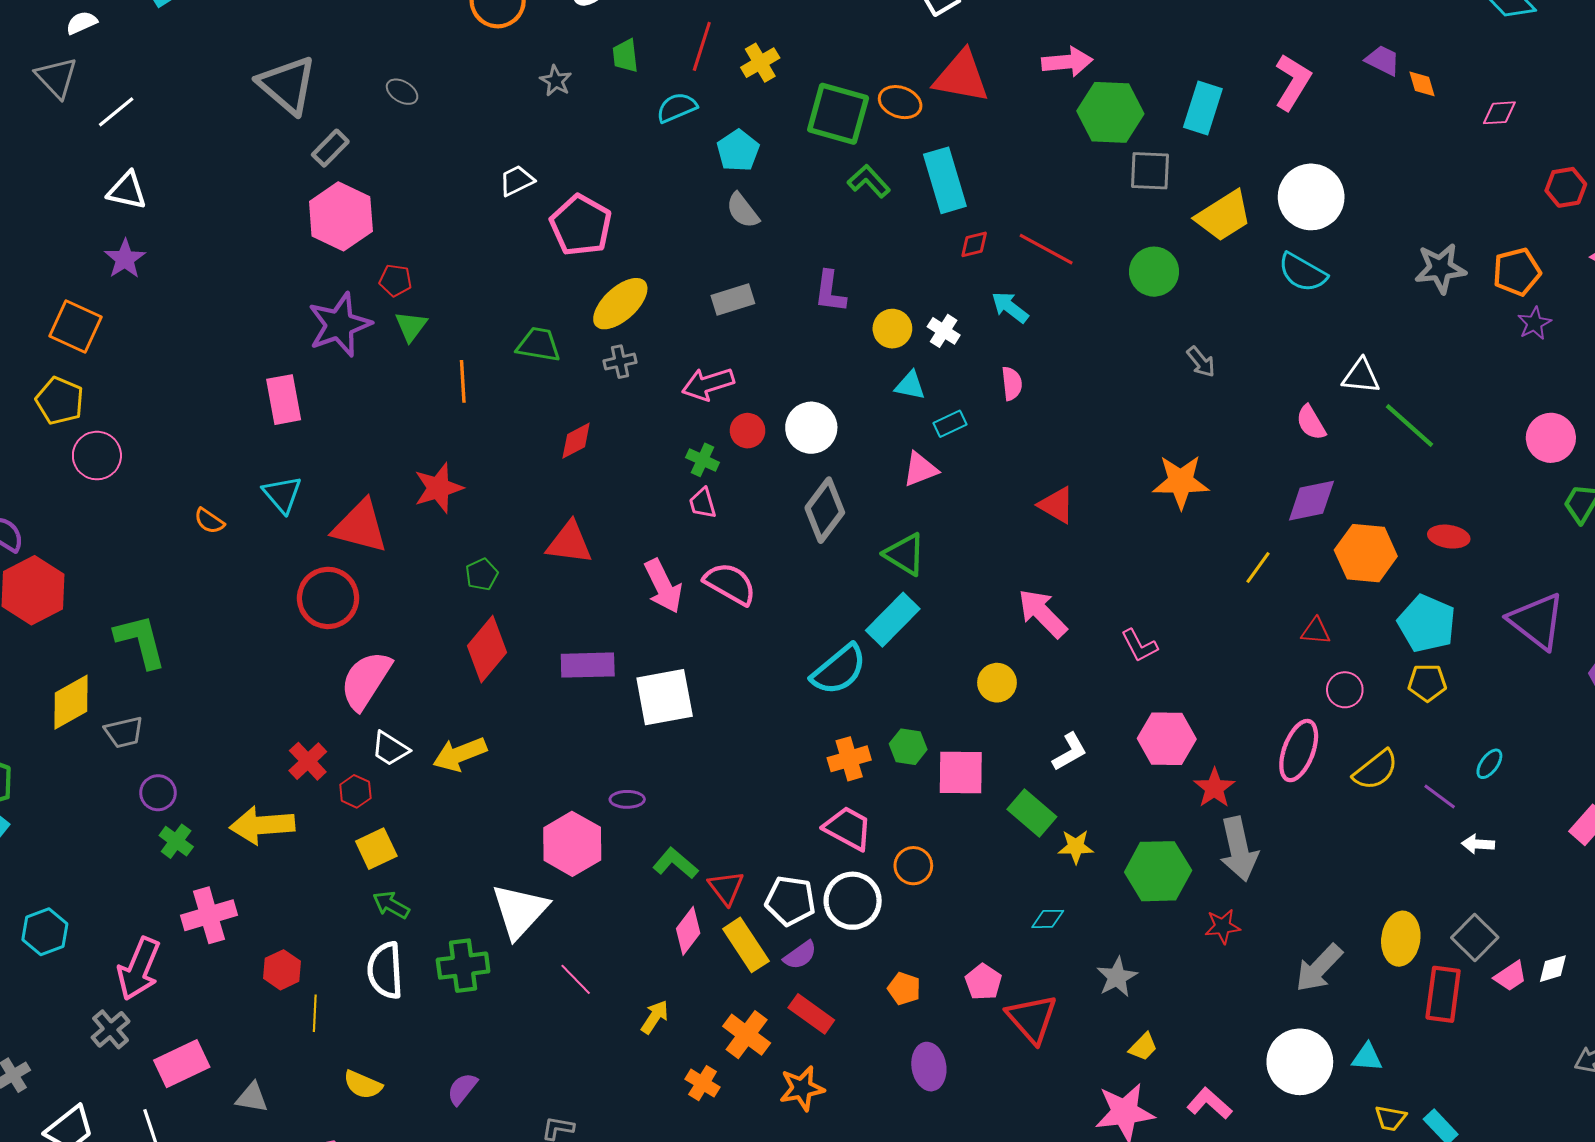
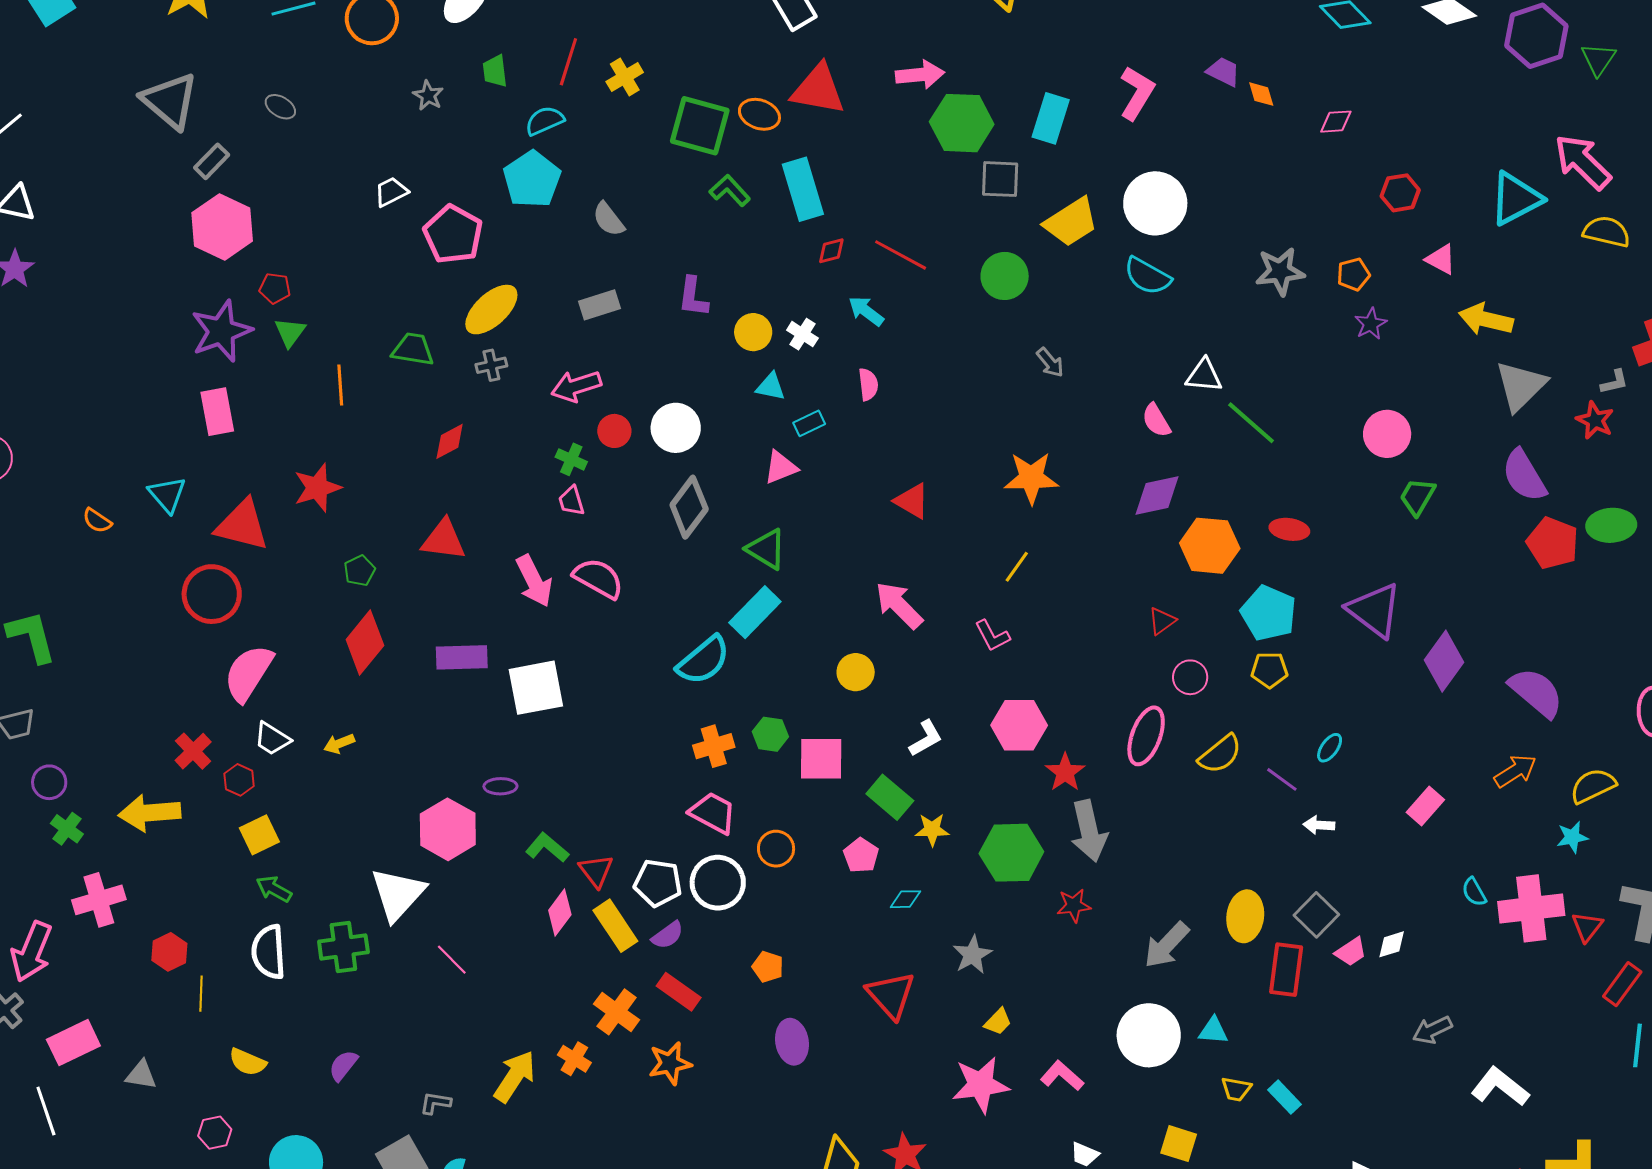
cyan pentagon: (738, 151) -> (532, 179), moved, size x1.4
orange pentagon: (1517, 272) -> (1353, 274), size x0.7
pink rectangle: (284, 400) -> (217, 412), moved
yellow line: (1258, 568) -> (1017, 567), moved
red triangle: (1316, 631) -> (1162, 621), turned -40
yellow arrow: (460, 754) -> (339, 744), size x0.6
pink pentagon: (983, 982) -> (861, 855), moved
yellow arrow: (655, 1017) -> (515, 1076), moved, size x1.6

